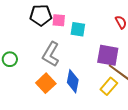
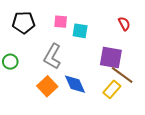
black pentagon: (41, 15) -> (24, 23), moved
blue diamond: (73, 81) -> (75, 84), turned -35

